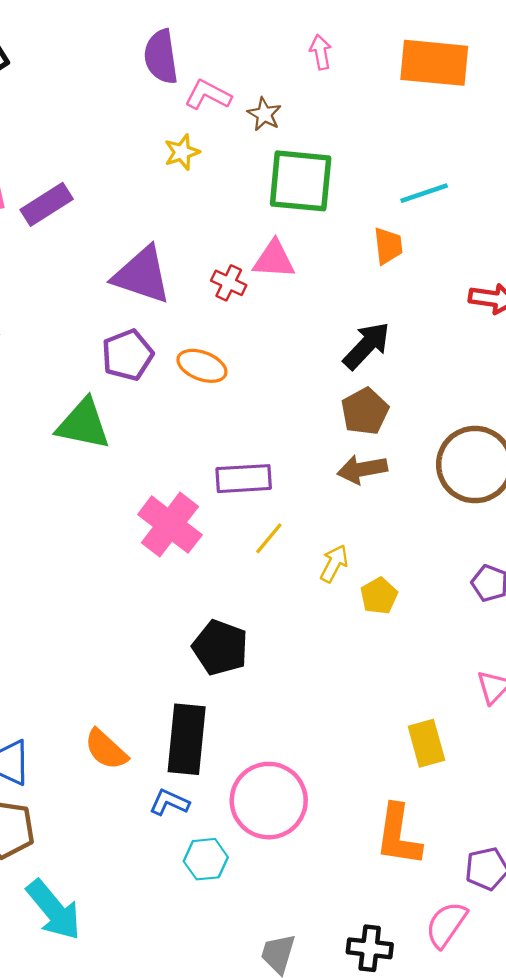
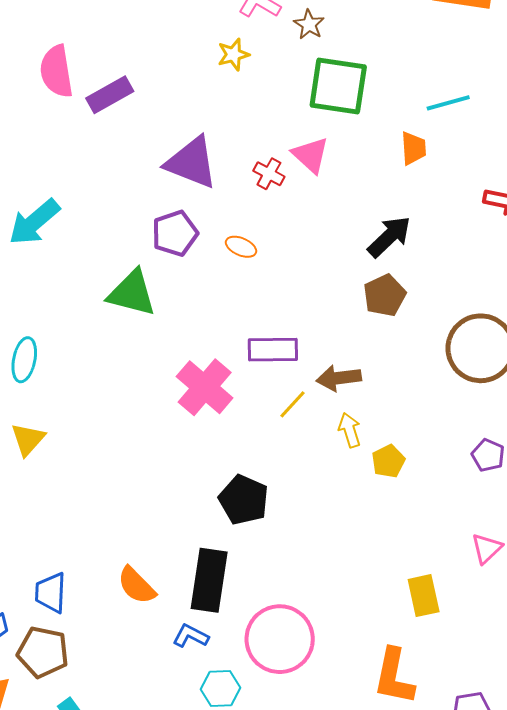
pink triangle: (274, 259) -> (311, 155), turned 36
orange ellipse: (202, 366) -> (241, 247), size x0.7
brown arrow: (362, 469) -> (339, 378), moved
yellow arrow: (334, 563) -> (350, 430), turned -48

